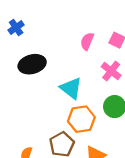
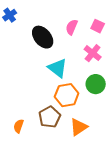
black ellipse: (32, 64) -> (43, 37), moved, turned 65

